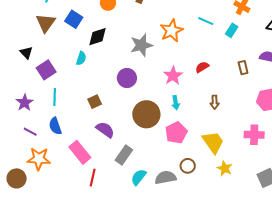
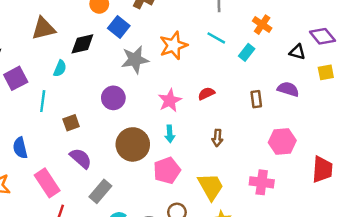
blue square: (74, 19) -> (119, 27), moved
brown triangle: (46, 23) -> (43, 28), moved, turned 35
cyan line: (55, 97) -> (43, 101), moved

